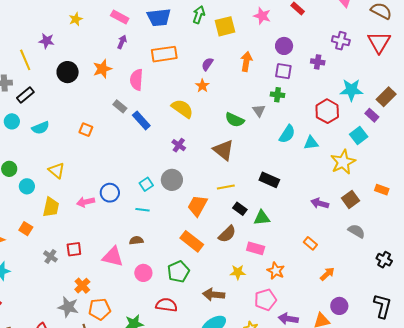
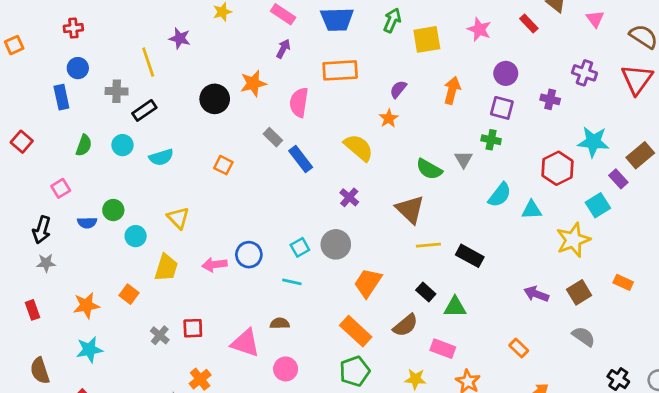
black circle: (68, 72) -> (215, 99), moved
yellow line: (226, 187) -> (428, 245), moved
green pentagon: (178, 272) -> (355, 371), moved

